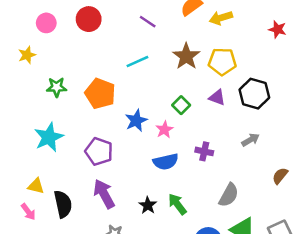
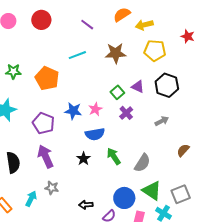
brown star: (186, 56) -> (116, 53), turned 30
yellow pentagon: (222, 61) -> (155, 50), moved
green square: (181, 105) -> (117, 92), moved
blue star: (136, 121) -> (73, 111), moved, turned 30
purple cross: (204, 151) -> (126, 113), moved, turned 32
green arrow: (177, 204) -> (114, 156), moved
black star: (148, 205) -> (83, 159), moved

